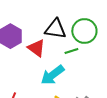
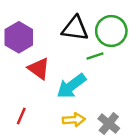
red triangle: (36, 48) -> (39, 69), moved

